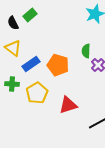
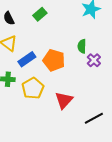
green rectangle: (30, 15) -> (40, 14), moved
red triangle: (68, 105) -> (64, 100), turned -30

